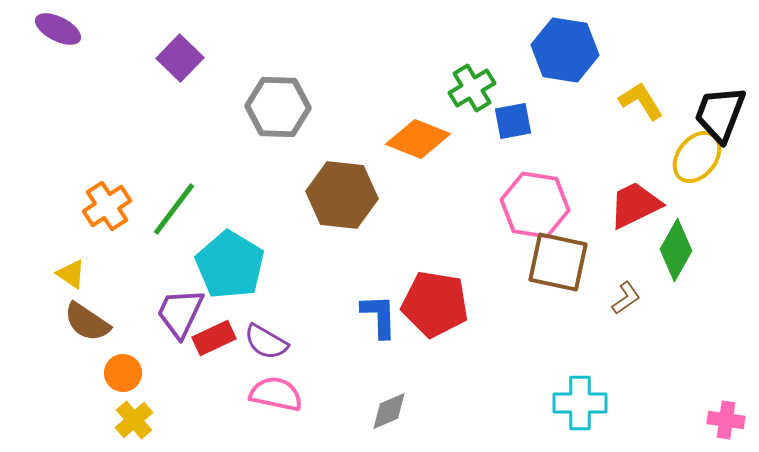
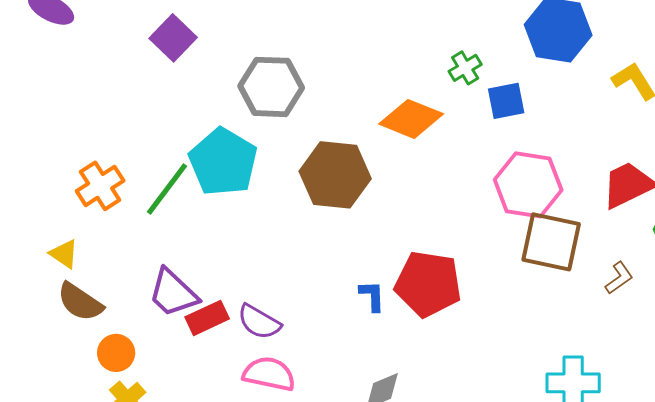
green cross: (472, 88) -> (465, 68), size x0.7
cyan pentagon: (230, 265) -> (223, 162), moved
purple trapezoid: (180, 313) -> (173, 293), turned -72
blue L-shape: (379, 316) -> (372, 296), size x0.7

